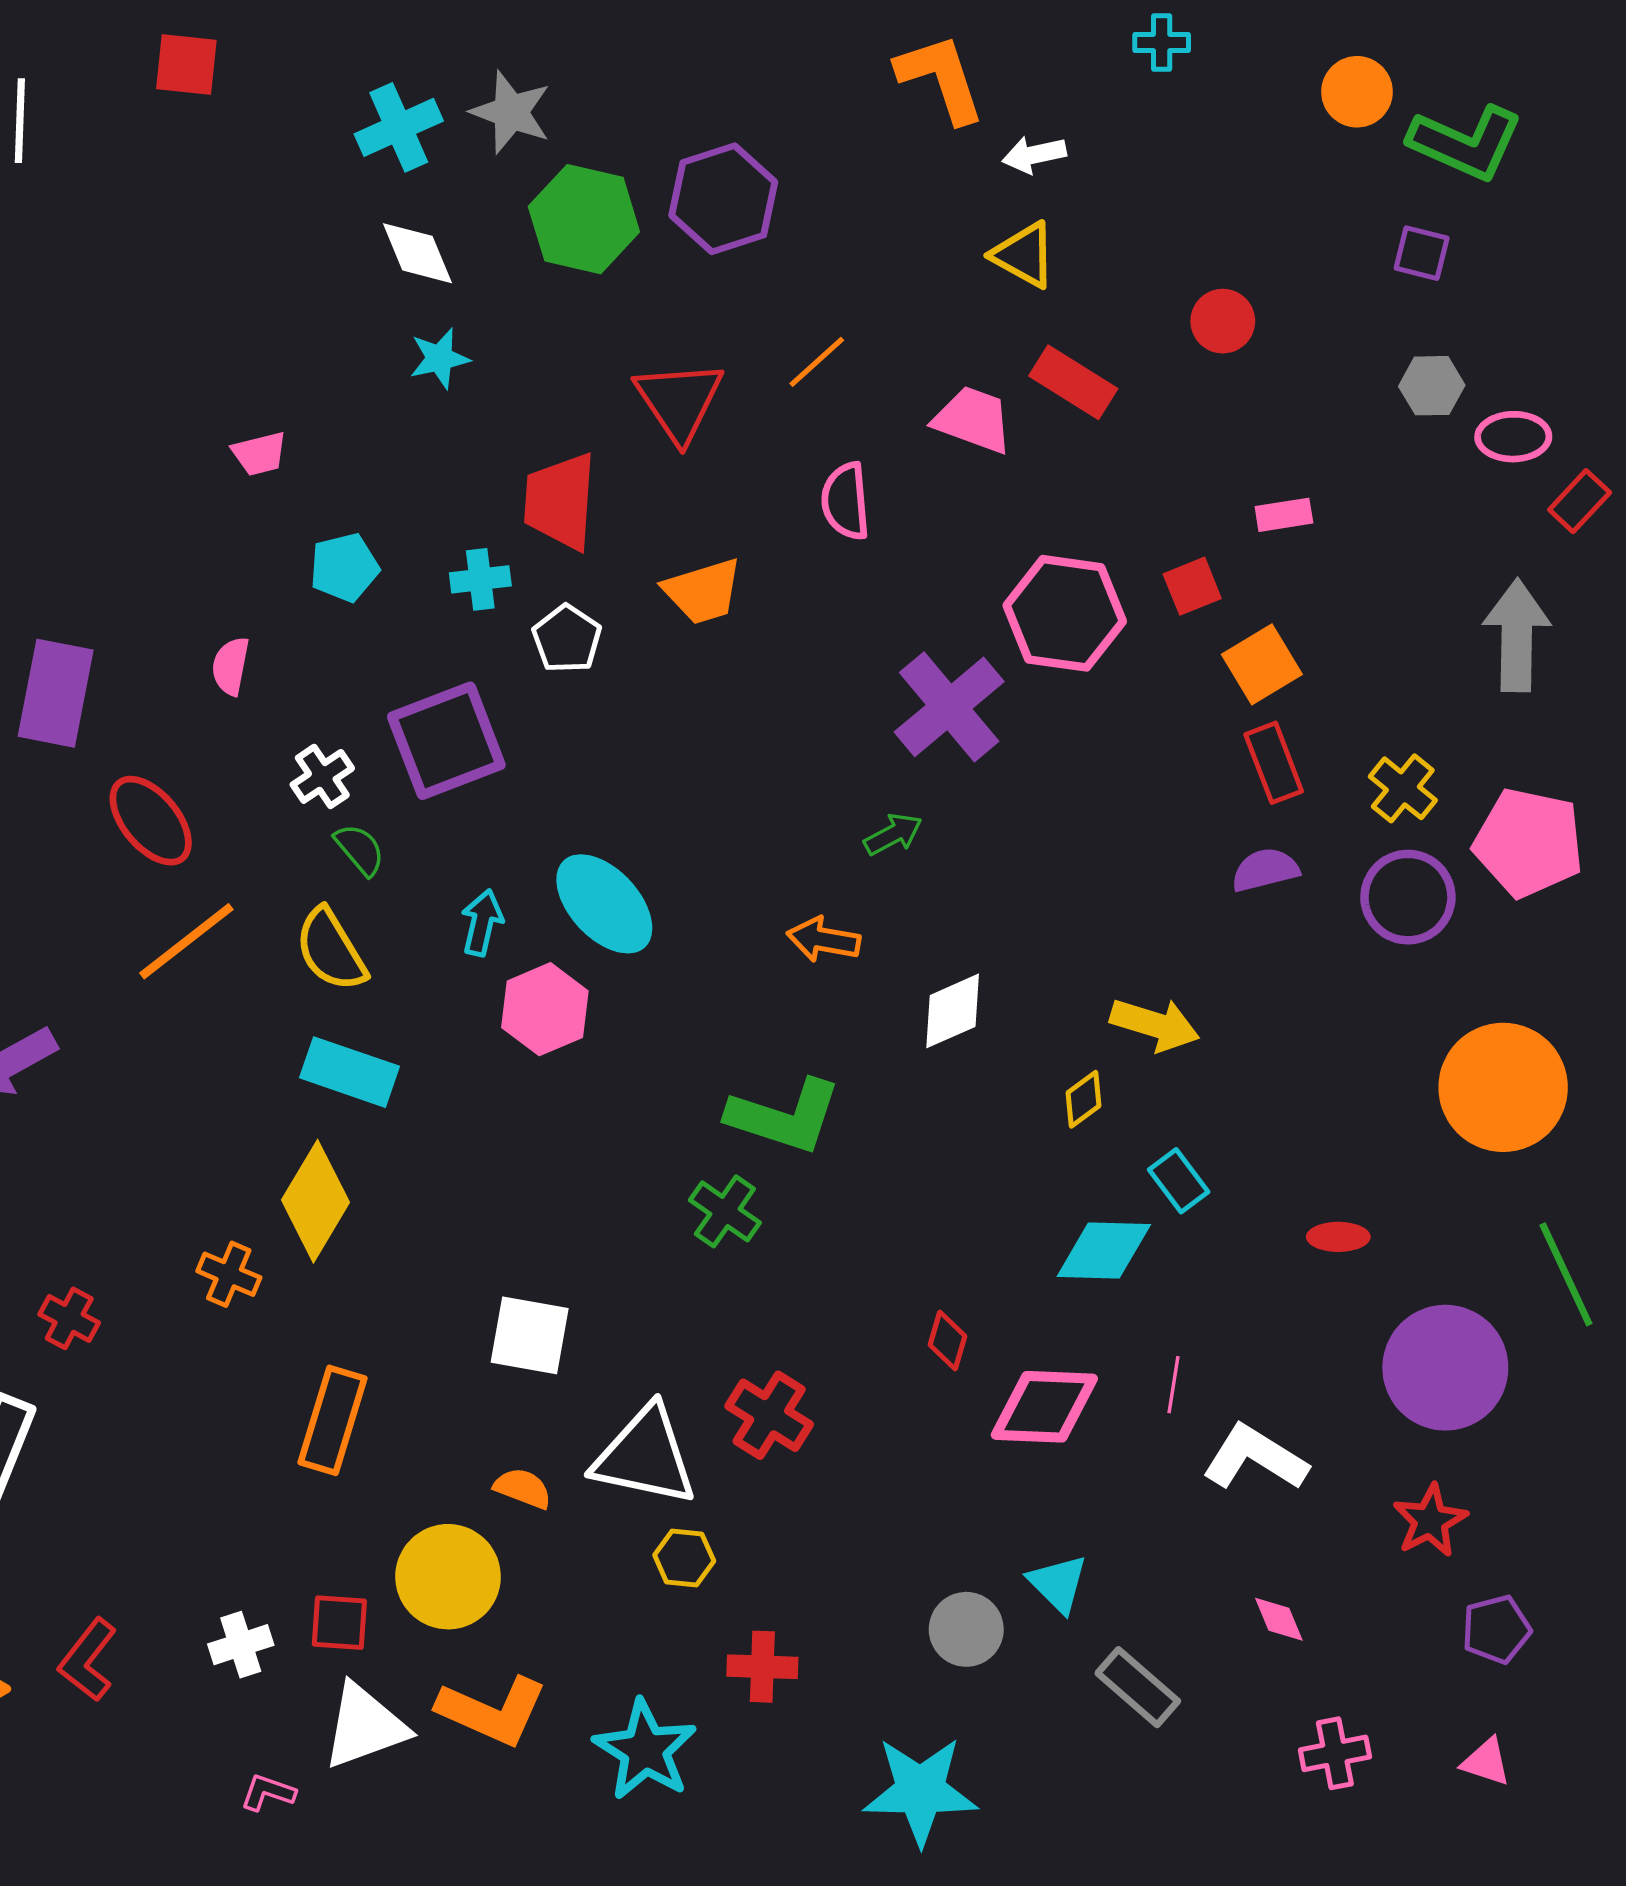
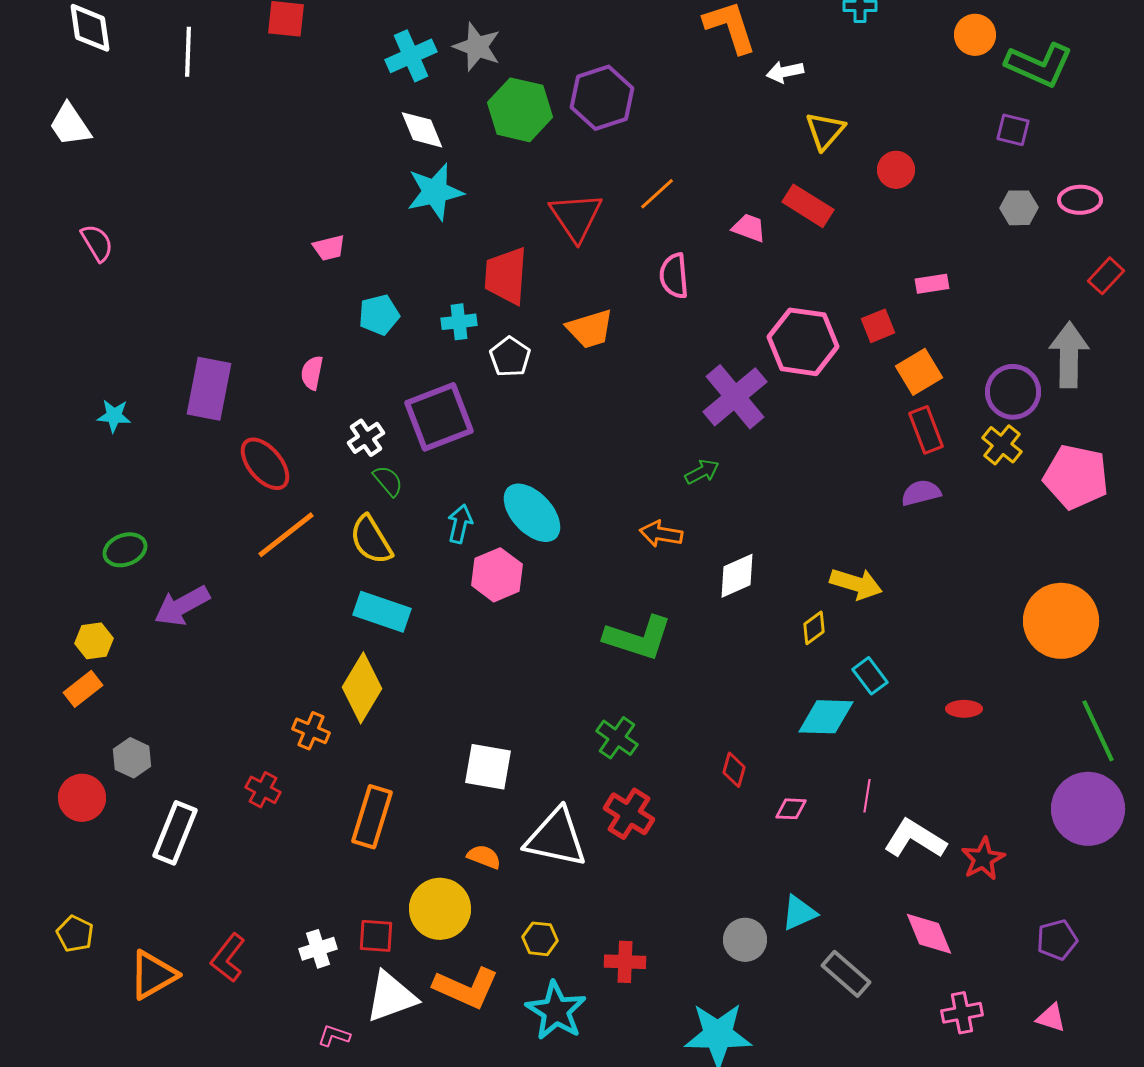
yellow triangle: (1024, 255) -> (825, 131), moved, turned 42
cyan star: (440, 358) -> (435, 192), size x1.6
pink trapezoid: (973, 420) -> (749, 228), size x0.7
pink ellipse: (1513, 437) -> (1080, 200), moved
purple circle: (1408, 897) -> (1013, 392), moved
green cross: (725, 1211) -> (617, 738), moved
red cross: (69, 1318) -> (263, 790), moved
purple circle: (1445, 1368) -> (1088, 809), moved
pink diamond: (1044, 1407) -> (791, 809), size x0.5
red star: (1430, 1521) -> (983, 859), moved
yellow hexagon: (684, 1558) -> (540, 939), moved
cyan triangle: (1058, 1583) -> (799, 913), turned 51
pink diamond: (1279, 1619) -> (929, 934), size x1.6

